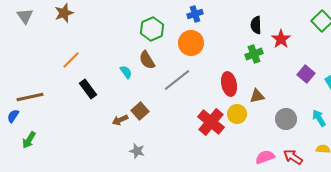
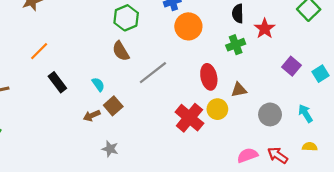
orange circle: (191, 43) -> (188, 26), moved
cyan semicircle: (126, 72) -> (98, 84), moved

